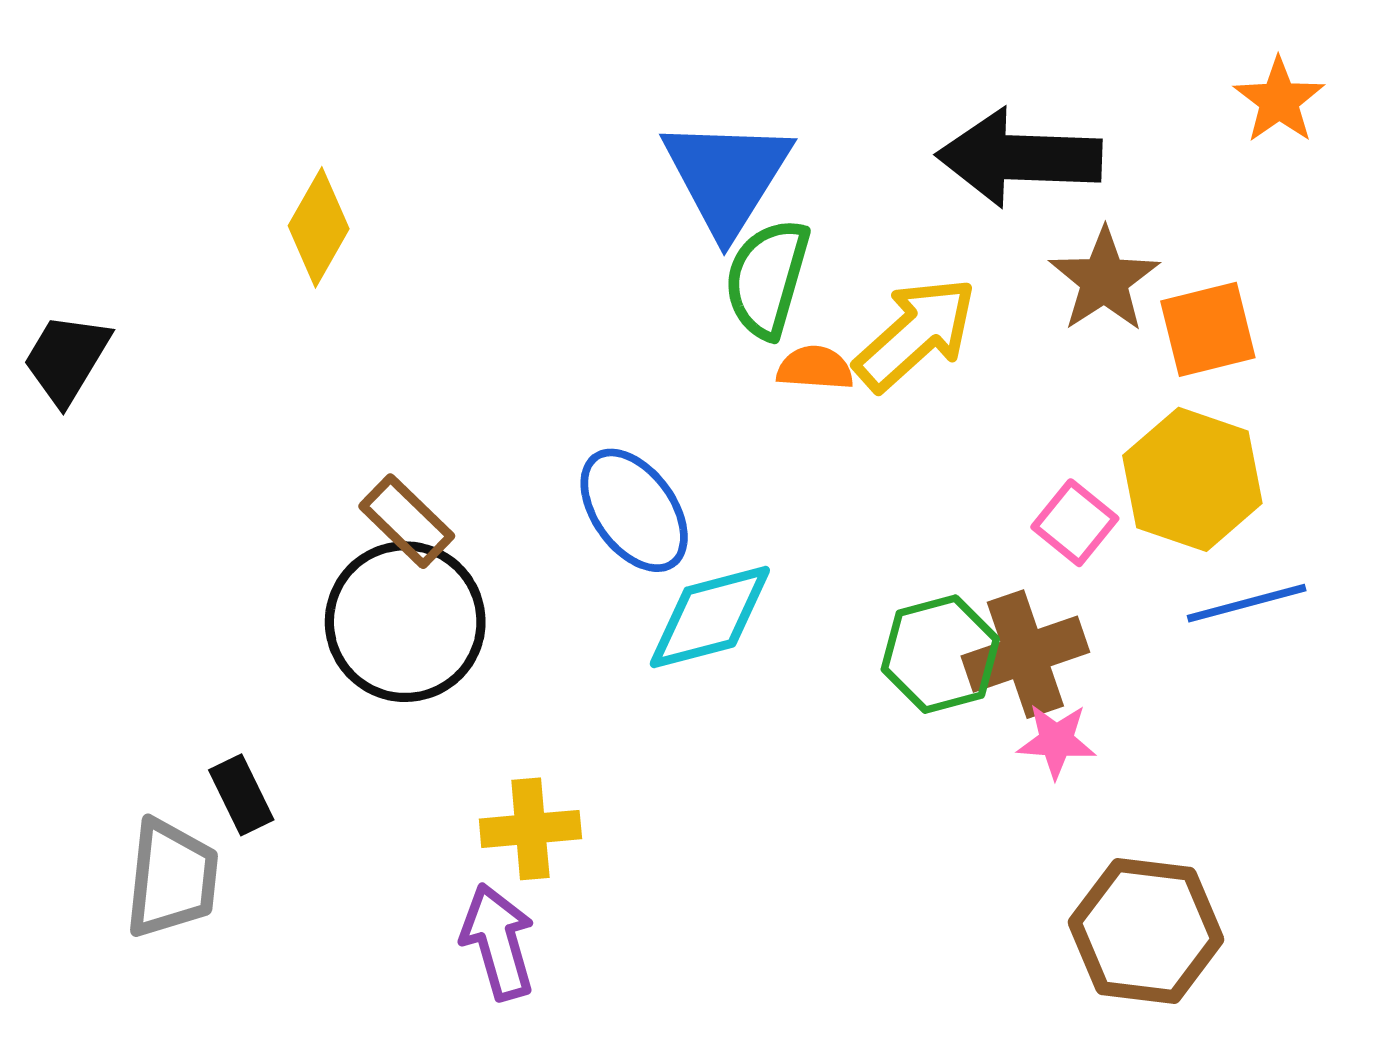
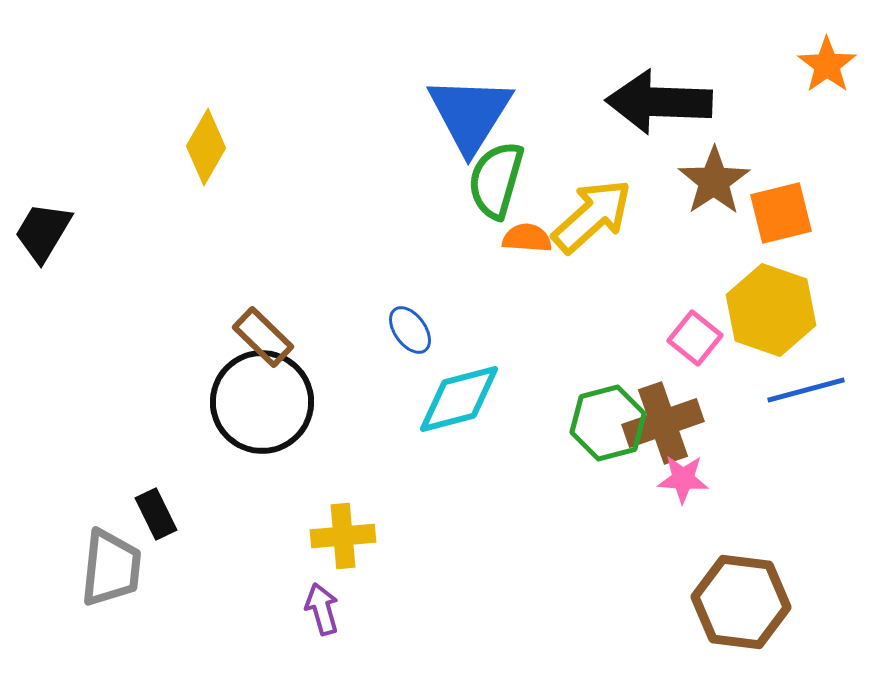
blue ellipse: (634, 510) -> (410, 330), size x0.6
purple arrow: (498, 942) -> (322, 609), size x0.7

